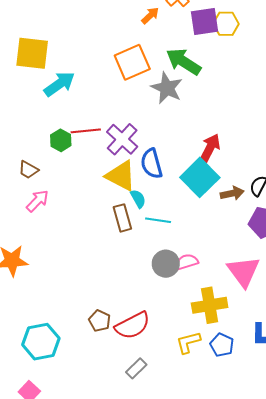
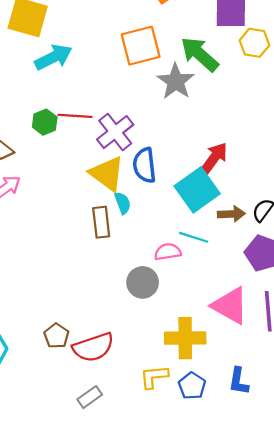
yellow hexagon: (226, 24) -> (254, 43), moved
cyan line: (158, 220) -> (194, 237), moved
pink semicircle: (187, 262) -> (168, 252), moved
pink triangle: (243, 272) -> (230, 306), turned -33

